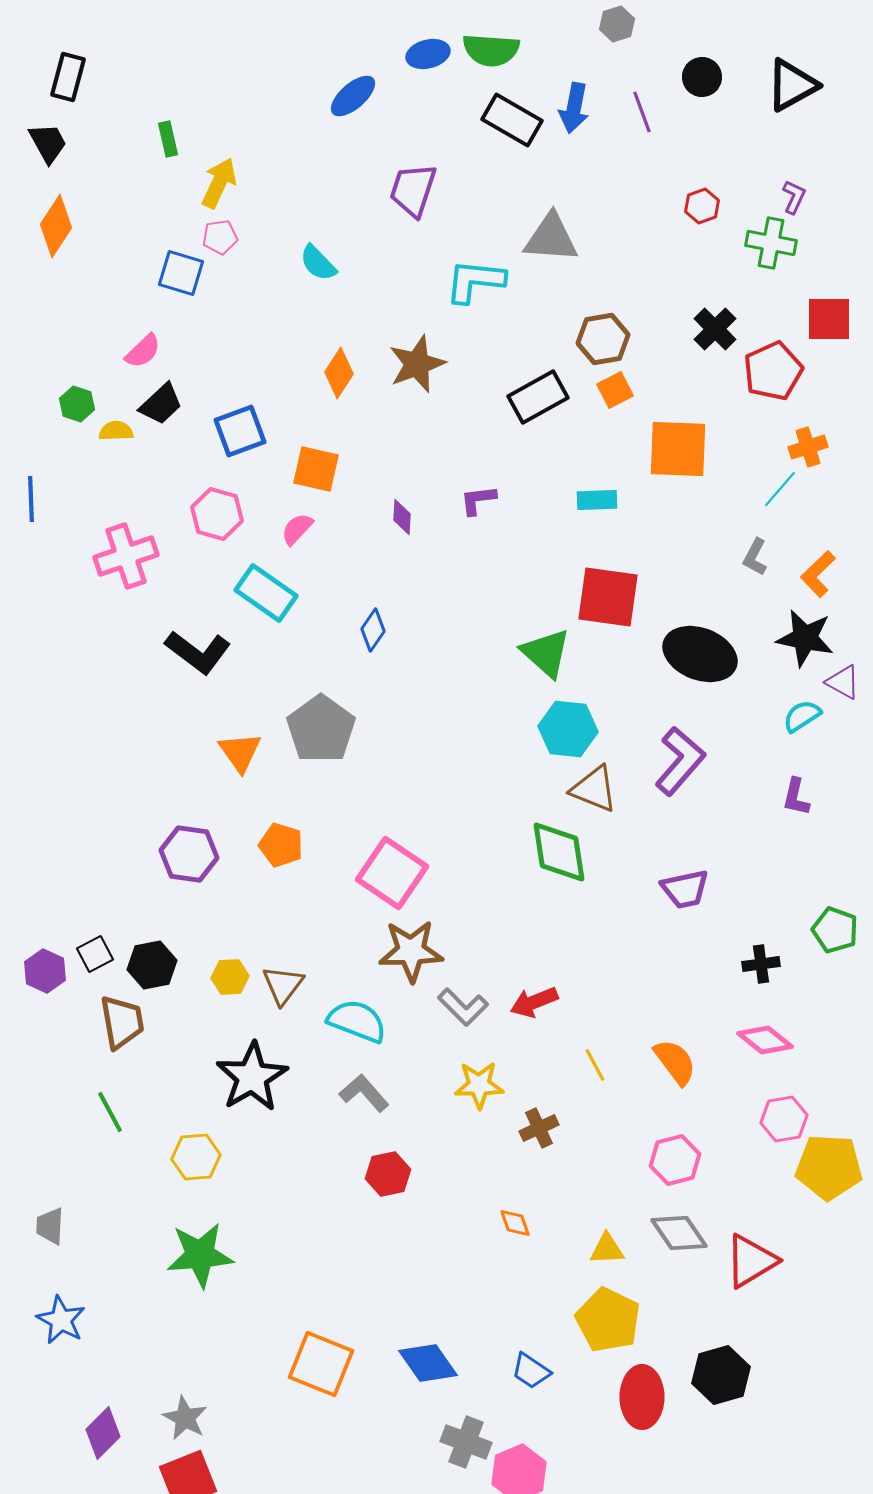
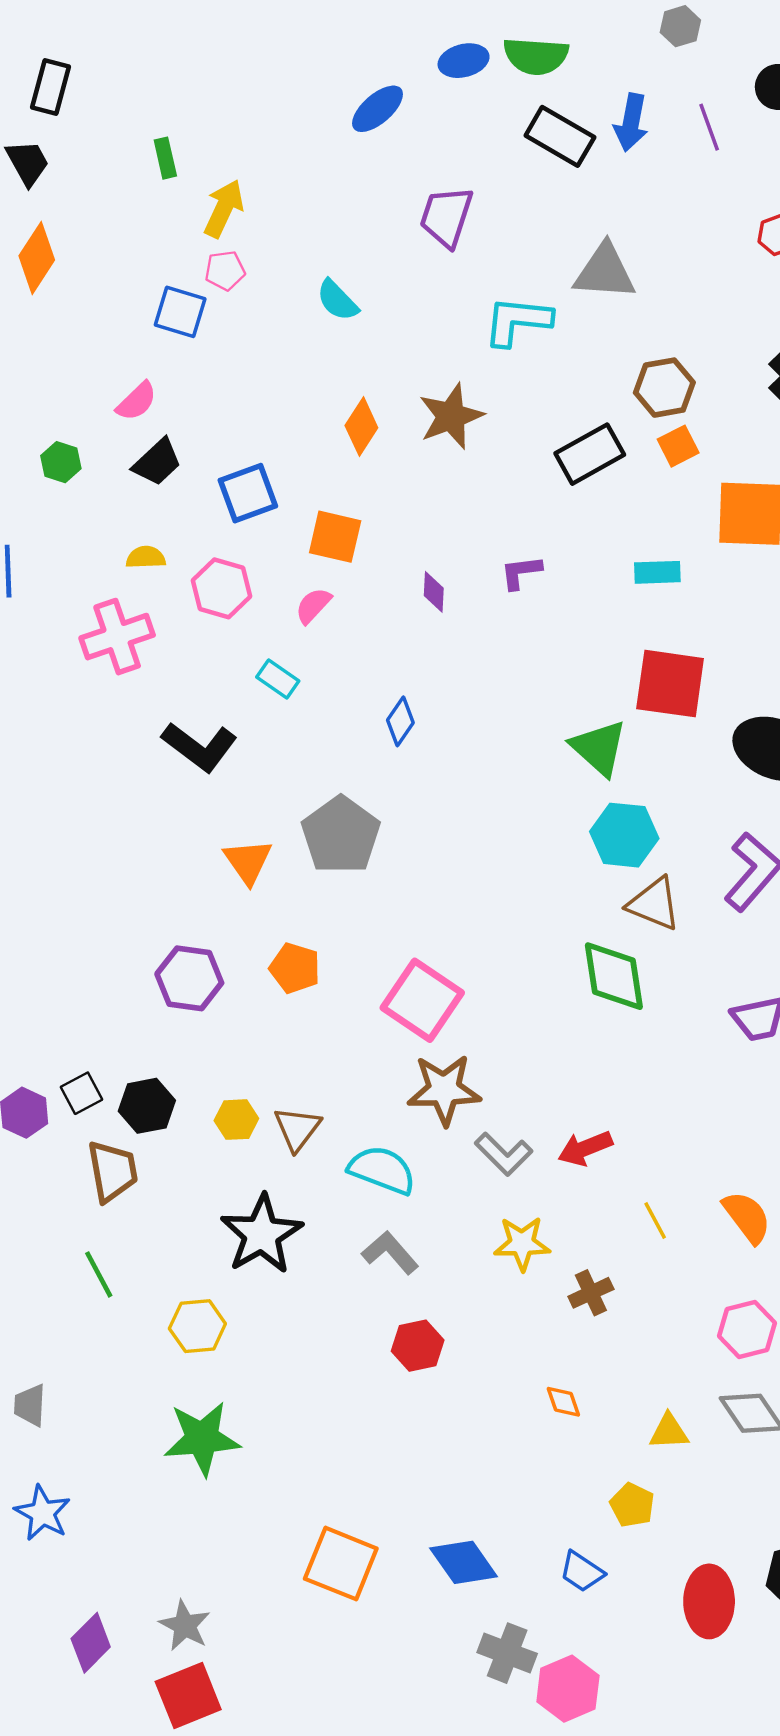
yellow semicircle: (116, 431) -> (146, 557), moved
cyan rectangle: (266, 593) -> (278, 679), size x0.6
yellow pentagon: (608, 1320) -> (632, 1505), moved, size x0.6

